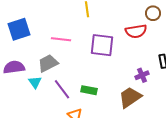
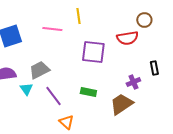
pink line: (61, 39) -> (52, 29), moved
green rectangle: (89, 90) -> (88, 92), moved

